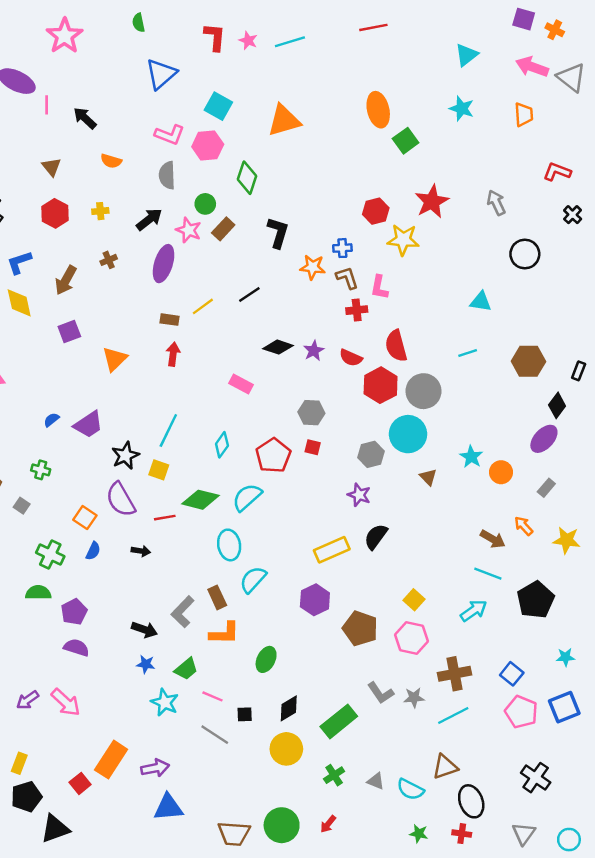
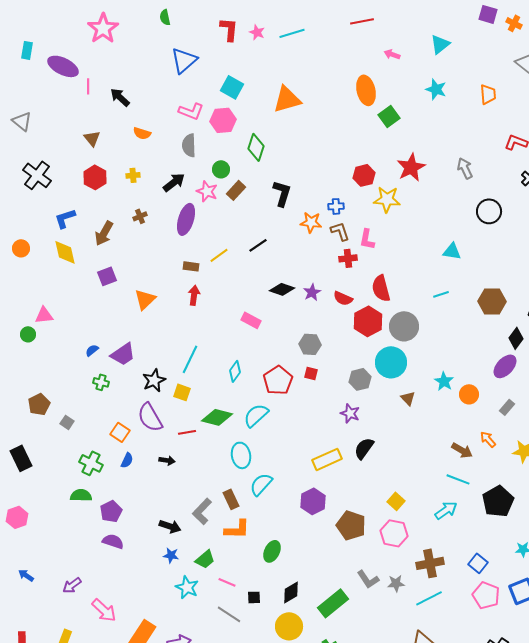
pink arrow: (532, 67) -> (392, 54), moved, size x0.6
green cross: (41, 470) -> (101, 382), moved
pink arrow: (66, 702) -> (104, 610), moved

